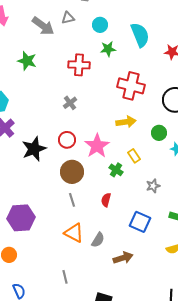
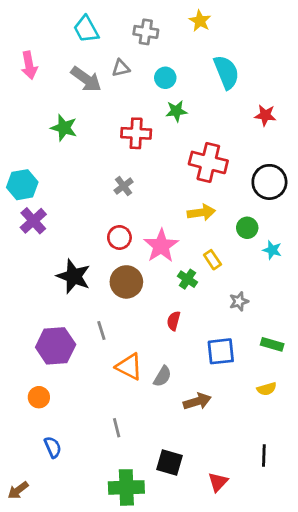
cyan semicircle: (140, 35) -> (226, 72), moved
black star: (34, 149) -> (74, 276), moved, turned -30
gray line: (72, 200) -> (101, 331), moved
blue square: (140, 222) -> (221, 351), turned -30

